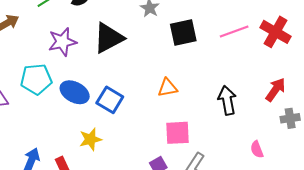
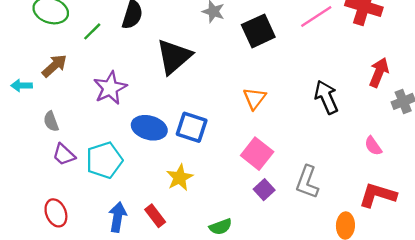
purple star: (62, 42) -> (110, 88), moved
cyan pentagon: (36, 79) -> (104, 160), moved
orange triangle: (167, 88) -> (255, 98), turned -30
pink square: (178, 133) -> (257, 154), moved, turned -36

